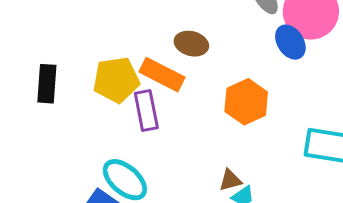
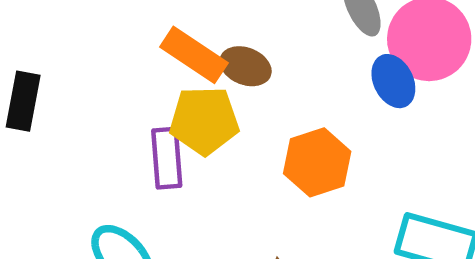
orange rectangle: (162, 75) -> (194, 55), moved
yellow pentagon: (116, 80) -> (204, 121), moved

